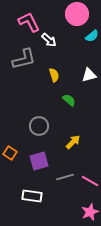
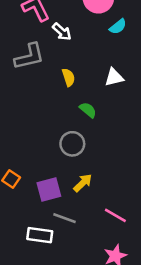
gray circle: (39, 126) -> (72, 144), moved
yellow arrow: (73, 142) -> (83, 183), moved
gray line: (65, 177) -> (65, 218), moved, turned 36

